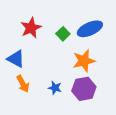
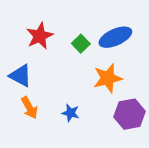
purple hexagon: (84, 89) -> (130, 114), moved

